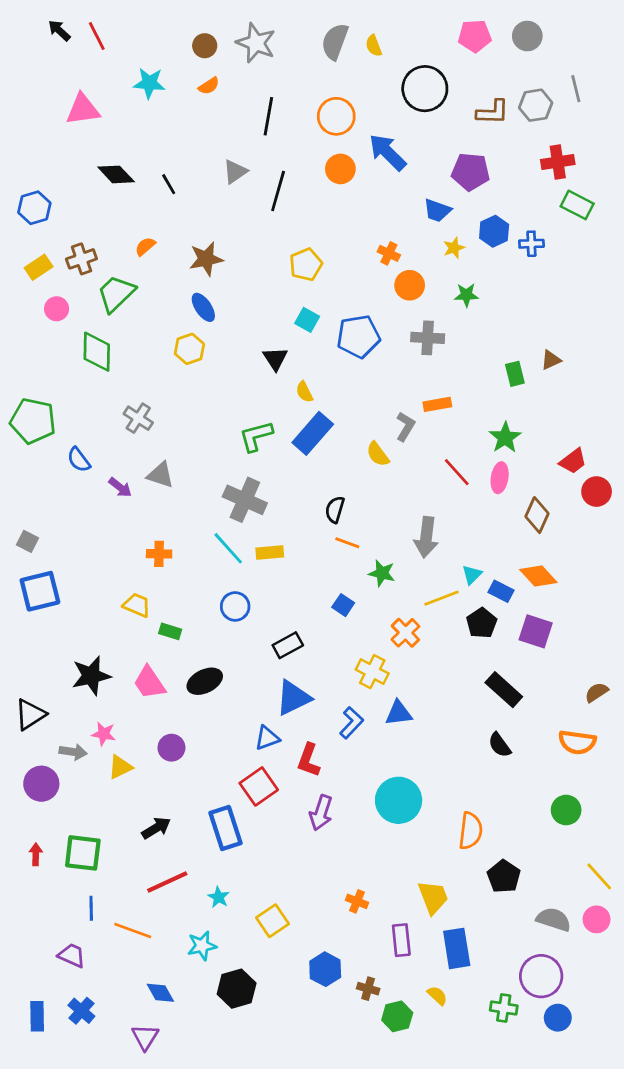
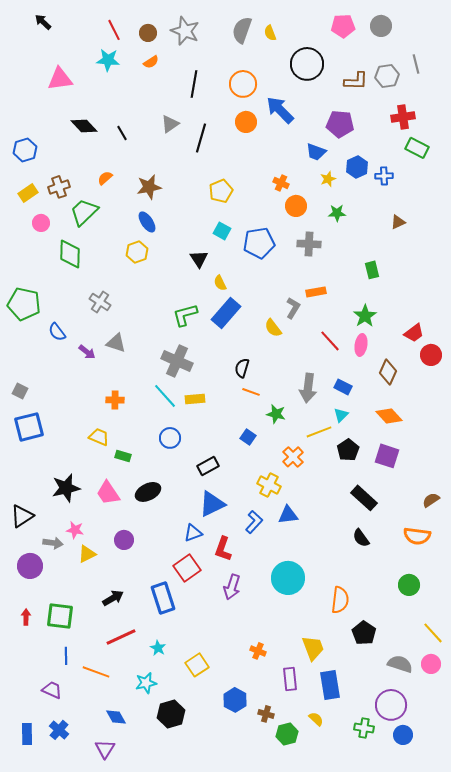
red line: (97, 36) -> (114, 30), moved
brown triangle: (551, 360) -> (398, 222), moved
blue rectangle: (501, 591) -> (343, 387), moved

